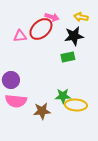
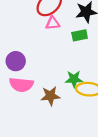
pink triangle: (20, 36) -> (53, 23), moved

